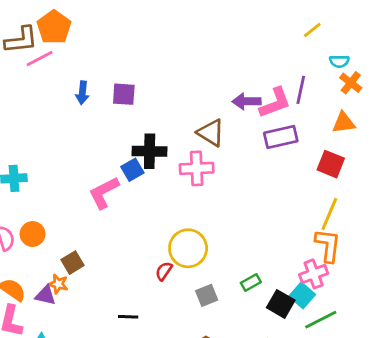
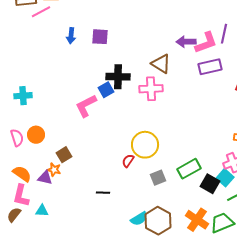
green rectangle: (251, 283) -> (189, 169), size x1.6

